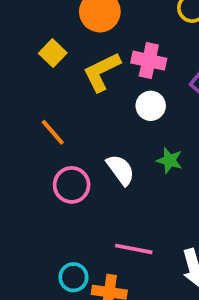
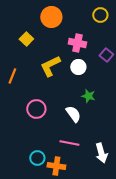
yellow L-shape: (102, 72) -> (50, 66), moved
orange line: (53, 132) -> (12, 76), moved, turned 63
white semicircle: (121, 170) -> (73, 114), moved

